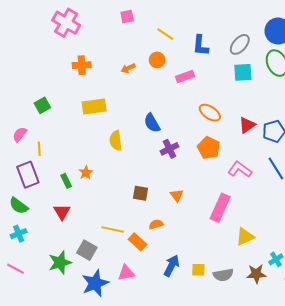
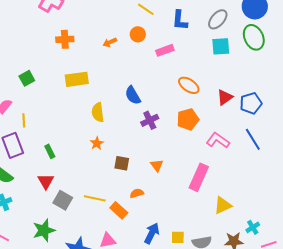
orange pentagon: (209, 148) -> (188, 119), turned 30
orange star: (86, 173) -> (97, 143), moved
gray square: (87, 250) -> (63, 200), moved

